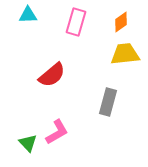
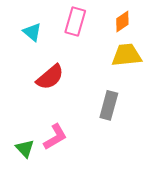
cyan triangle: (28, 15) -> (32, 32), moved, turned 42

